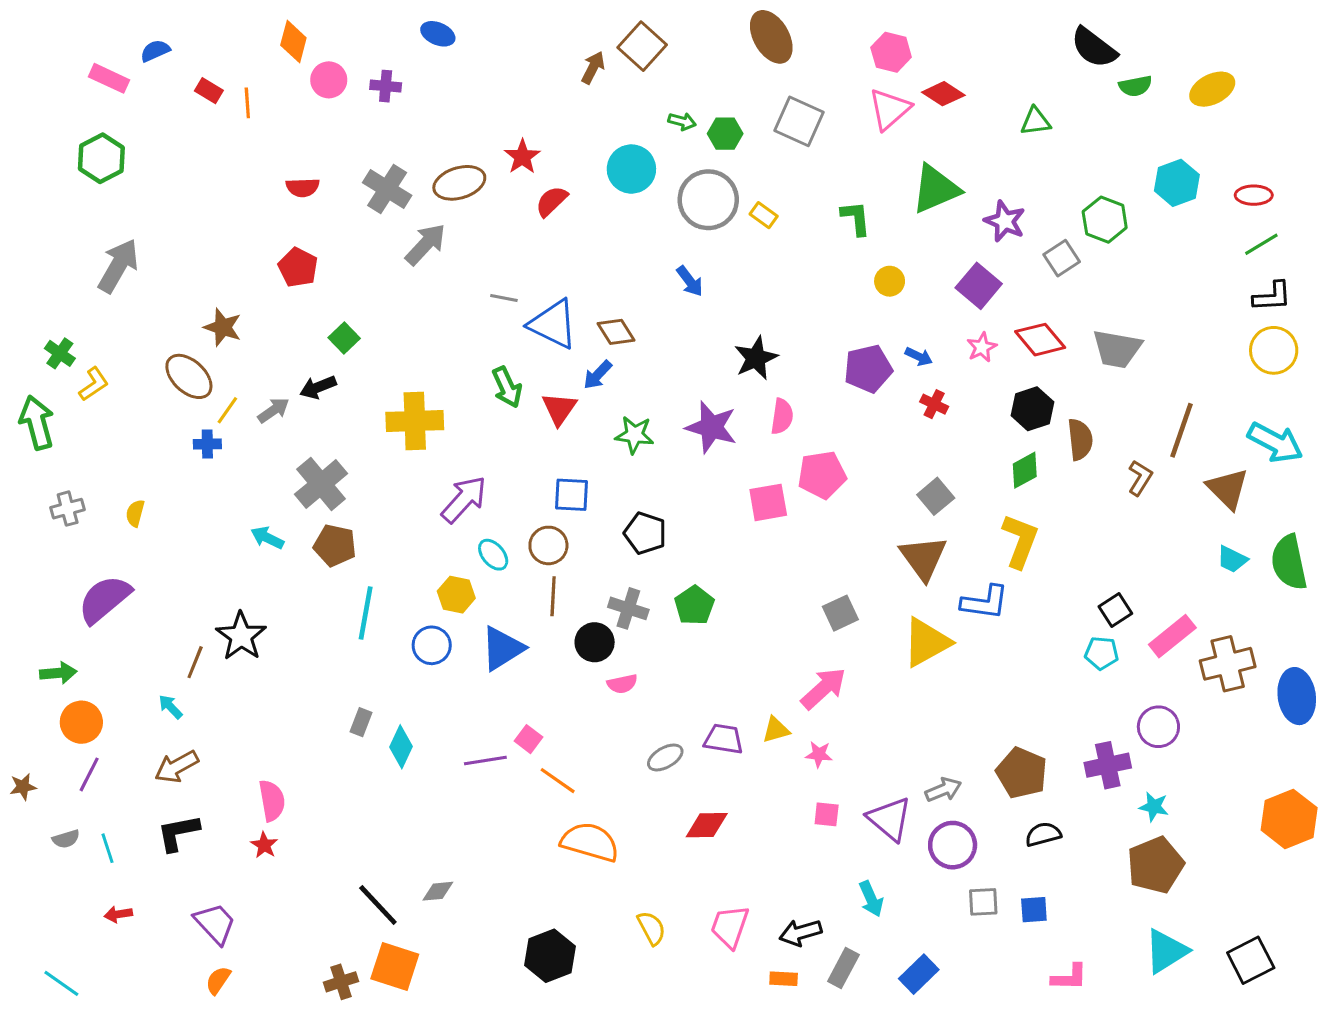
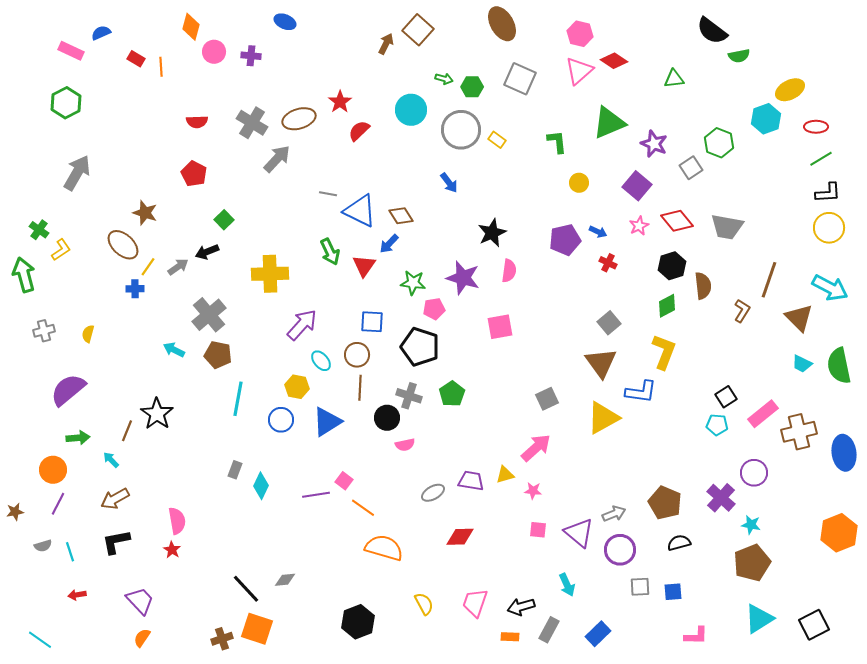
yellow ellipse: (1212, 89) -> (790, 90), moved
pink pentagon: (822, 475) -> (434, 309), moved, size x0.7
black pentagon: (645, 533) -> (420, 347), size x1.4
green arrow: (58, 673) -> (78, 438), moved
purple cross: (1108, 765) -> (721, 498), turned -36

